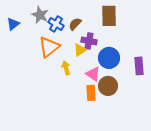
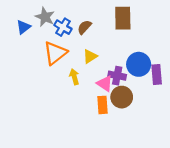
blue triangle: (13, 24) -> (23, 27), moved
purple cross: (89, 41) -> (117, 76), moved
blue circle: (109, 58) -> (139, 64), moved

